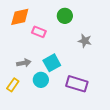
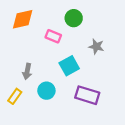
pink rectangle: (39, 32) -> (53, 36), moved
gray arrow: (24, 63) -> (27, 71), turned 112
cyan square: (52, 63) -> (69, 66), moved

